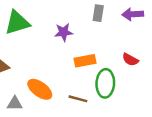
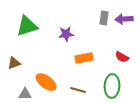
gray rectangle: (98, 13) -> (104, 18), moved
green ellipse: (105, 83) -> (112, 86), moved

